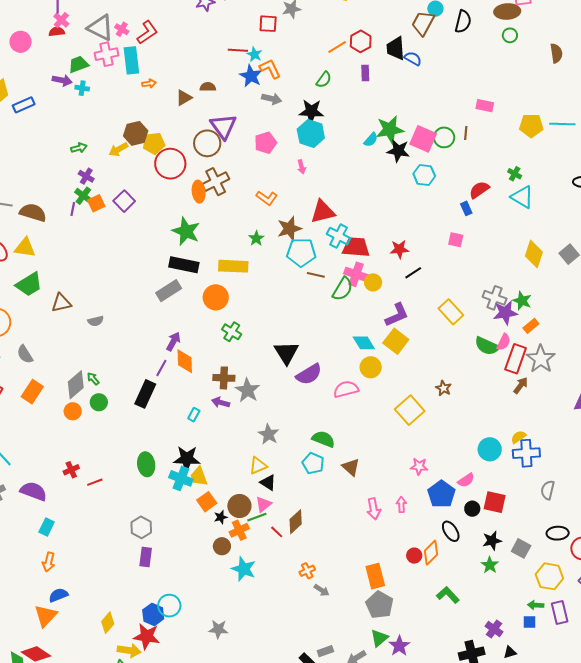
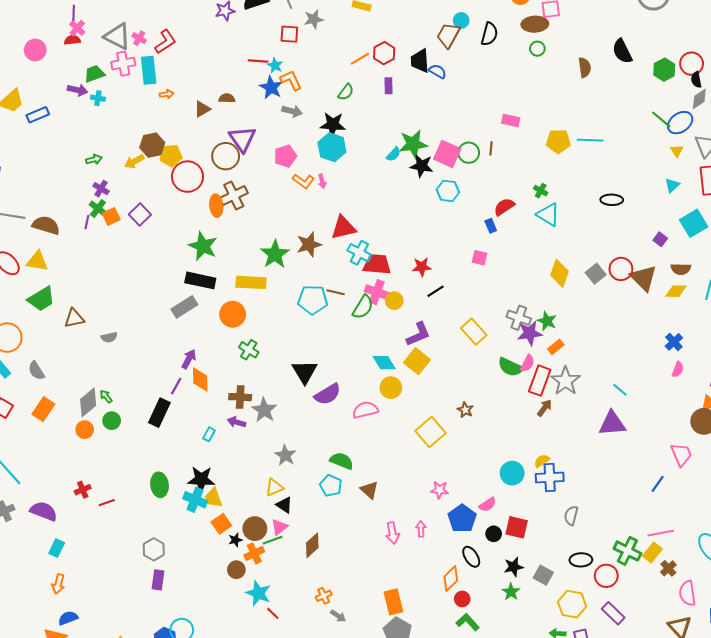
orange L-shape: (267, 198) -> (303, 181), moved
green star: (256, 238) -> (275, 254), size x1.8
cyan pentagon: (301, 252) -> (313, 300), moved
red line: (277, 532) -> (273, 613), moved
red circle: (414, 556) -> (462, 599), moved

